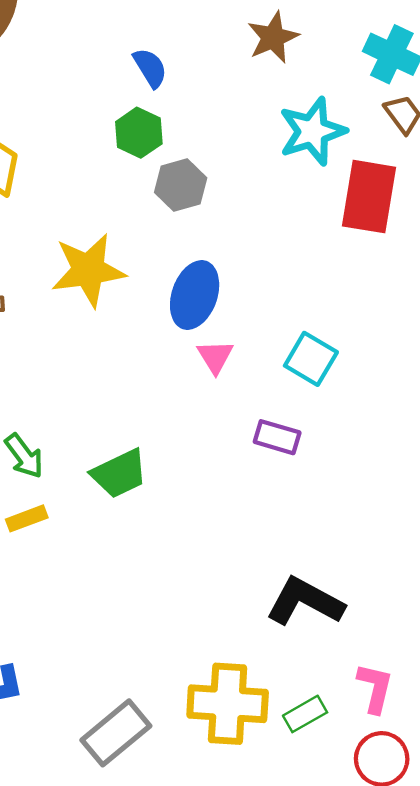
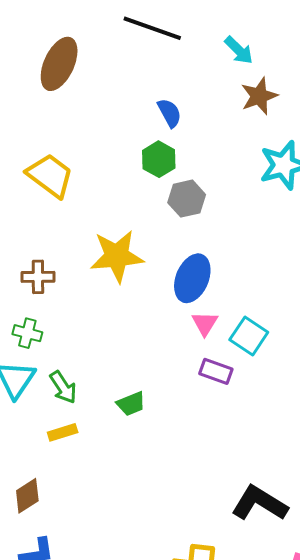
cyan square: (311, 359) -> (249, 336), moved
purple rectangle: (277, 437) -> (216, 371), moved
green trapezoid: (119, 474) -> (131, 404), size x0.7

